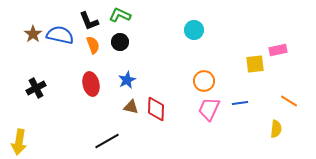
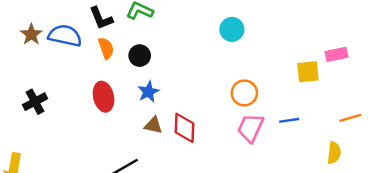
black circle: (120, 42) -> (140, 56), moved
orange line: (289, 101) -> (350, 118), turned -48

